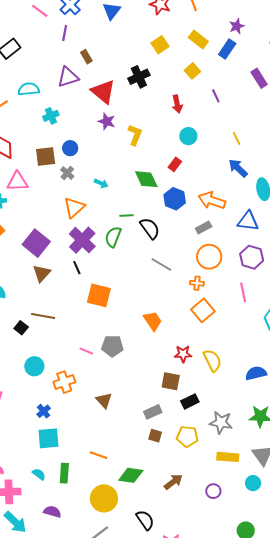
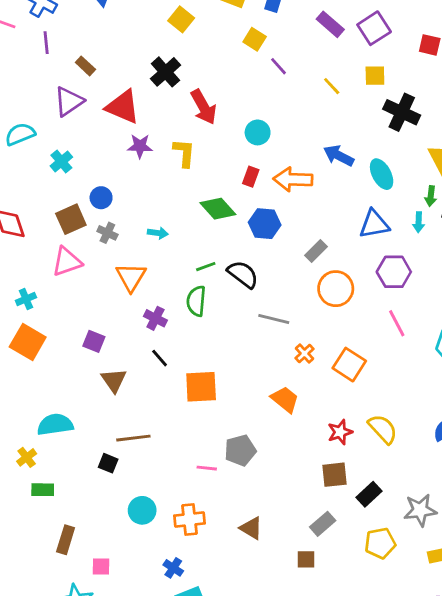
yellow square: (192, 71) -> (255, 39), moved
red arrow: (177, 104) -> (204, 107), moved, size x1.4
yellow line: (237, 139) -> (332, 86), moved
pink triangle: (17, 181) -> (67, 262), moved
orange arrow: (212, 200) -> (293, 179), moved
purple cross: (82, 240) -> (155, 318), size x0.6
purple square: (36, 243) -> (94, 341), size x0.6
orange cross: (197, 283) -> (304, 354), moved, turned -32
orange cross: (64, 382) -> (190, 520), turned 30
brown square: (155, 436) -> (306, 559), moved

